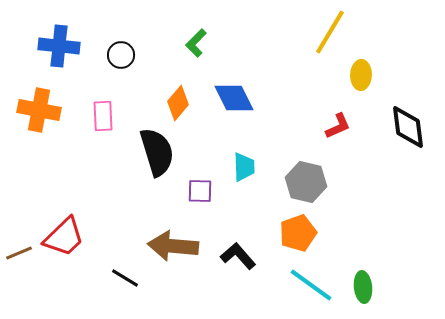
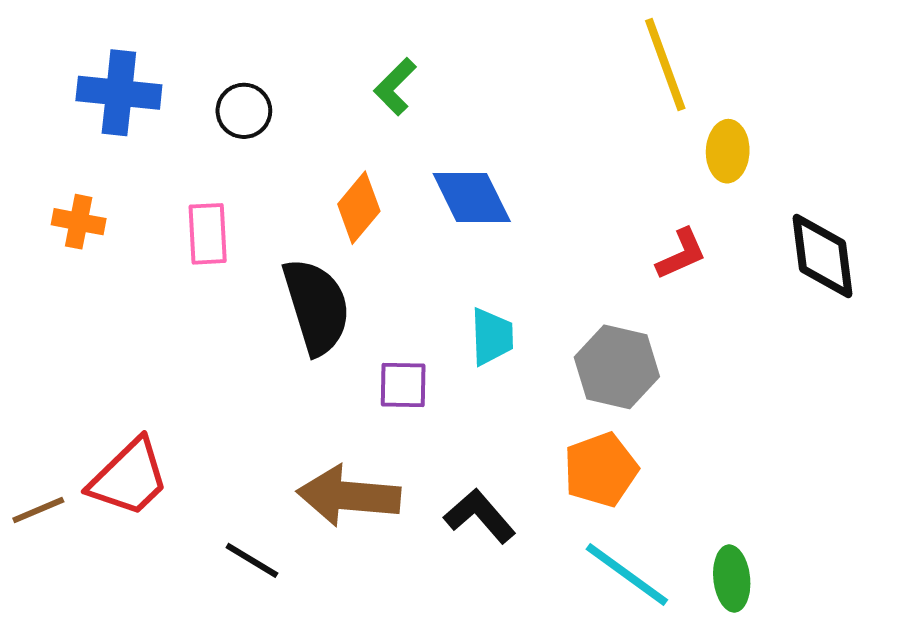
yellow line: (330, 32) -> (665, 64), turned -51
orange cross: (39, 110) -> (79, 222), size x0.6

